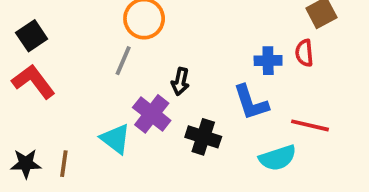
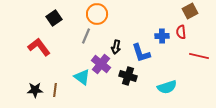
black square: (32, 36) -> (54, 18), moved
blue L-shape: (251, 103) -> (141, 53), moved
red line: (310, 125) -> (199, 56), moved

